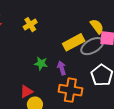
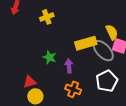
gray ellipse: (92, 46) -> (103, 51), turned 65
orange cross: (70, 90) -> (73, 89), size x0.7

